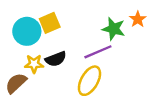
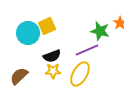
yellow star: (34, 64) -> (53, 71), moved

